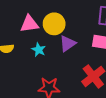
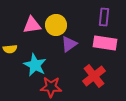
cyan star: (39, 50) -> (35, 65), moved, size x1.6

